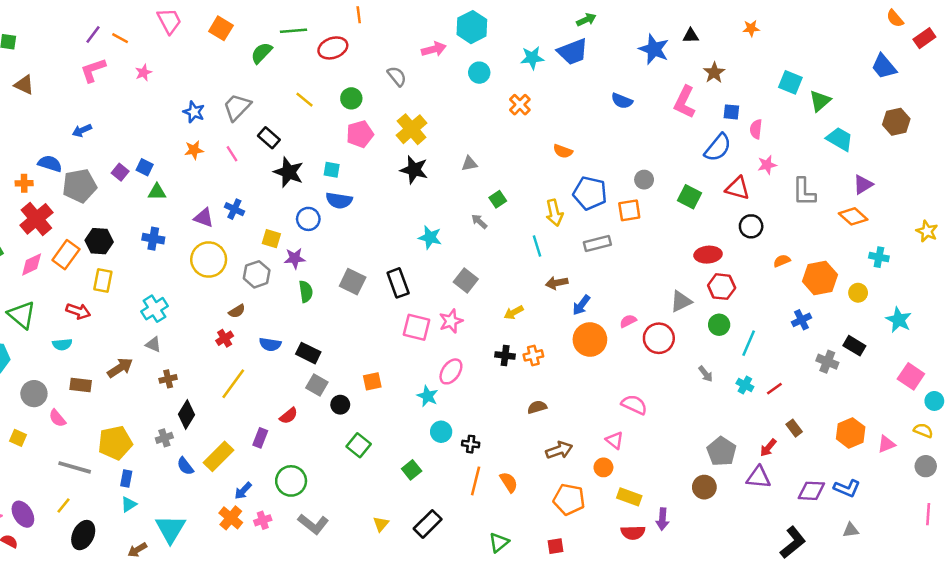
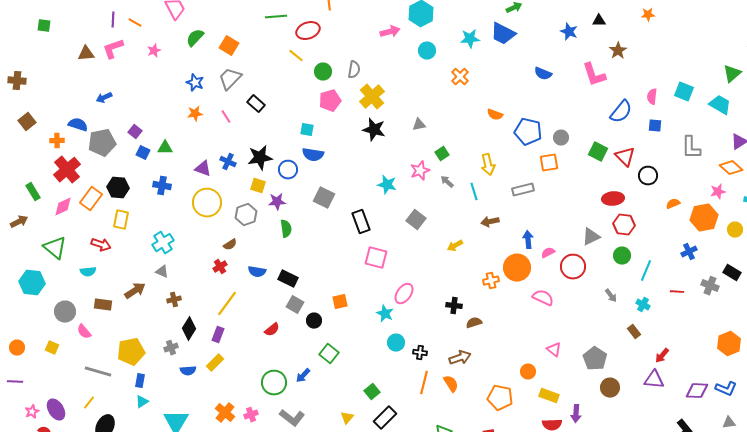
orange square: (221, 28) -> (229, 46), moved
purple line: (93, 34) -> (113, 20), turned -35
blue star: (654, 49) -> (569, 32), size x0.7
blue trapezoid: (573, 52) -> (503, 34), turned 48
green semicircle: (262, 53) -> (195, 38), moved
gray semicircle: (397, 76) -> (354, 70), moved, turned 48
cyan square: (790, 82) -> (684, 92), moved
brown triangle: (24, 85) -> (86, 54), moved, turned -30
yellow line: (305, 100) -> (296, 56), moved
green triangle: (820, 101) -> (732, 74), moved
pink L-shape: (685, 102) -> (594, 75), turned -44
blue square: (731, 112) -> (655, 126), moved
pink star: (767, 165) -> (718, 192), moved
blue square: (145, 167) -> (143, 153), moved
black star: (289, 172) -> (260, 158), moved, turned -30
red triangle: (738, 188) -> (625, 157), moved, turned 30
blue pentagon: (590, 193) -> (528, 132), moved
gray arrow: (479, 221) -> (447, 182), moved
gray square: (353, 282) -> (324, 198), moved
blue arrow: (581, 305) -> (528, 240), moved, turned 138
pink star: (451, 321) -> (420, 171), moved
black cross: (505, 355) -> (454, 306), moved
orange cross: (533, 355) -> (491, 281), moved
red line: (774, 389) -> (677, 292), moved, turned 40
pink semicircle: (634, 405) -> (543, 298), moved
brown rectangle: (794, 428) -> (634, 332), moved
purple rectangle: (260, 438) -> (218, 335), moved
pink triangle: (615, 440) -> (554, 350), moved
brown arrow: (559, 450) -> (460, 358), moved
gray pentagon: (722, 451) -> (595, 359), moved
yellow rectangle: (218, 456) -> (215, 363), size x0.7
blue semicircle: (185, 466) -> (188, 371), turned -56
green square: (412, 470) -> (372, 392), moved
blue arrow: (243, 491) -> (303, 376), moved

